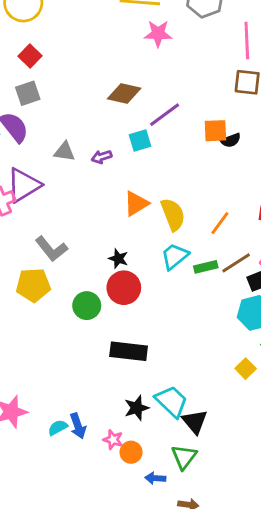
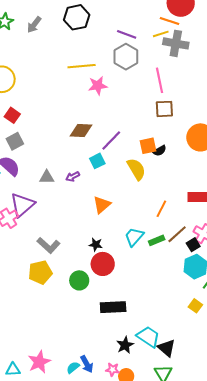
yellow semicircle: (173, 214) -> (136, 169), moved

